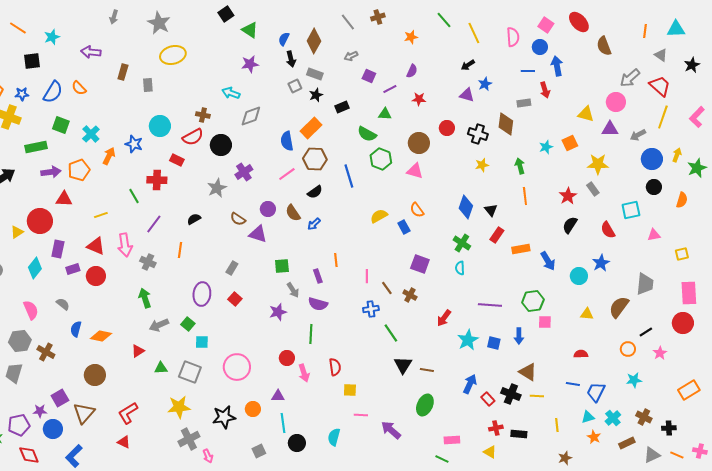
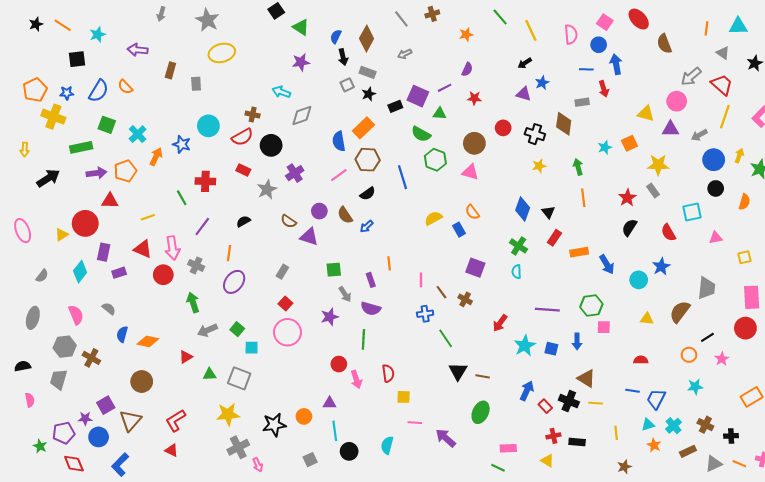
purple square: (369, 76) -> (418, 96), moved, size x1.5
red rectangle: (177, 160) -> (243, 170), moved
red circle: (96, 276) -> (163, 275), moved
purple ellipse: (202, 294) -> (234, 282), moved, turned 30
pink circle: (237, 367) -> (288, 332), moved

